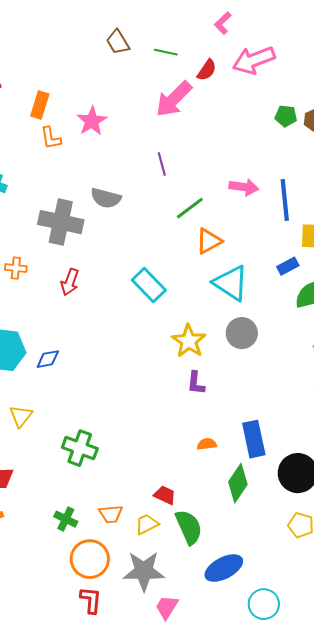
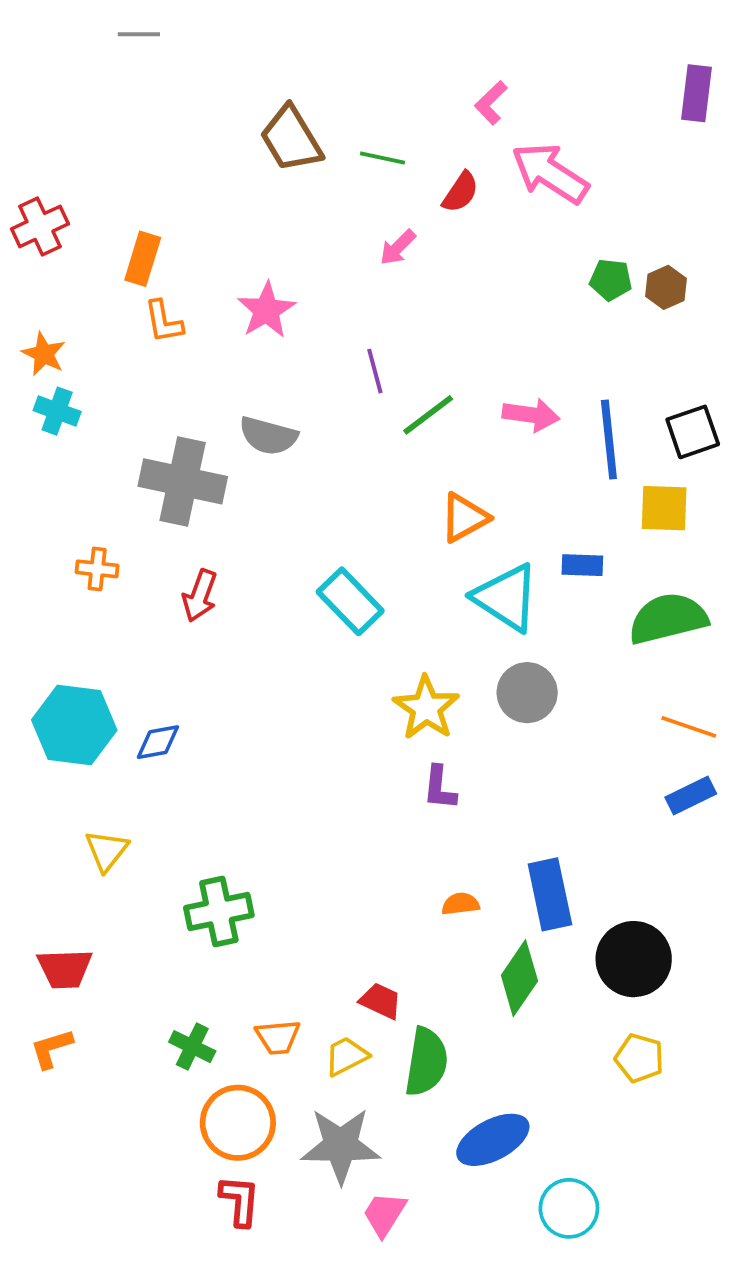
brown trapezoid: (118, 42) -> (291, 139), size x1.4
pink arrow: (254, 60) -> (550, 173), turned 54
pink arrow: (174, 99) -> (398, 247), size x0.5
pink star: (92, 121) -> (266, 310), moved
green line: (190, 208) -> (428, 415), moved
blue rectangle: (288, 266) -> (582, 565), moved, turned 30
green cross: (80, 448) -> (219, 911), turned -32
green semicircle: (189, 527) -> (426, 1062), turned 33

